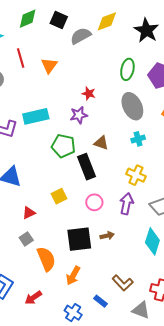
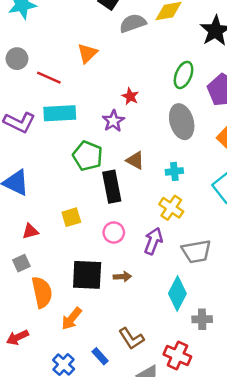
red line: (21, 58) -> (49, 78), moved, turned -60
purple star: (79, 115) -> (113, 121), turned -30
cyan cross: (138, 139) -> (174, 171), moved

